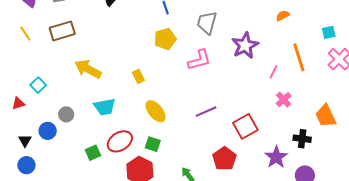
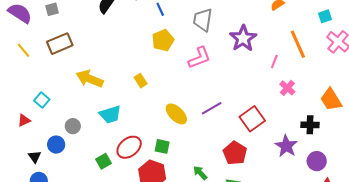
yellow ellipse: (156, 111) -> (176, 114), moved

